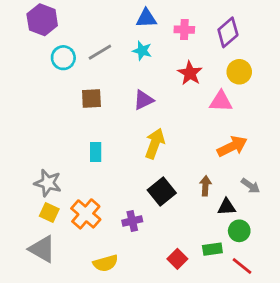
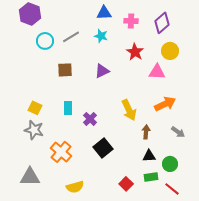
yellow arrow: (155, 144) -> (129, 110), moved, turned 135
black square: (162, 191) -> (103, 148), moved
black triangle: (227, 207) -> (149, 156), moved
yellow square: (49, 213) -> (35, 108), moved
purple cross: (132, 221) -> (90, 119), moved, turned -32
gray triangle: (42, 249) -> (30, 177), turned -30

